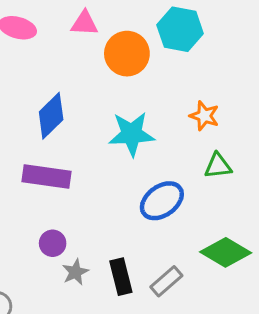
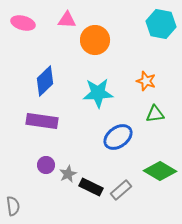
cyan hexagon: (180, 29) -> (161, 24), moved
gray star: (75, 272) -> (68, 174), moved
black rectangle: (121, 277) -> (91, 187), turned -50

